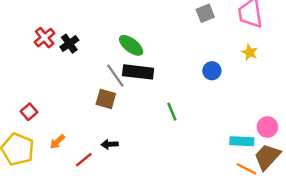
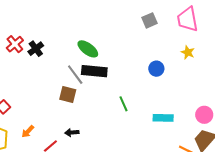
cyan rectangle: (242, 141) -> (163, 118), moved

